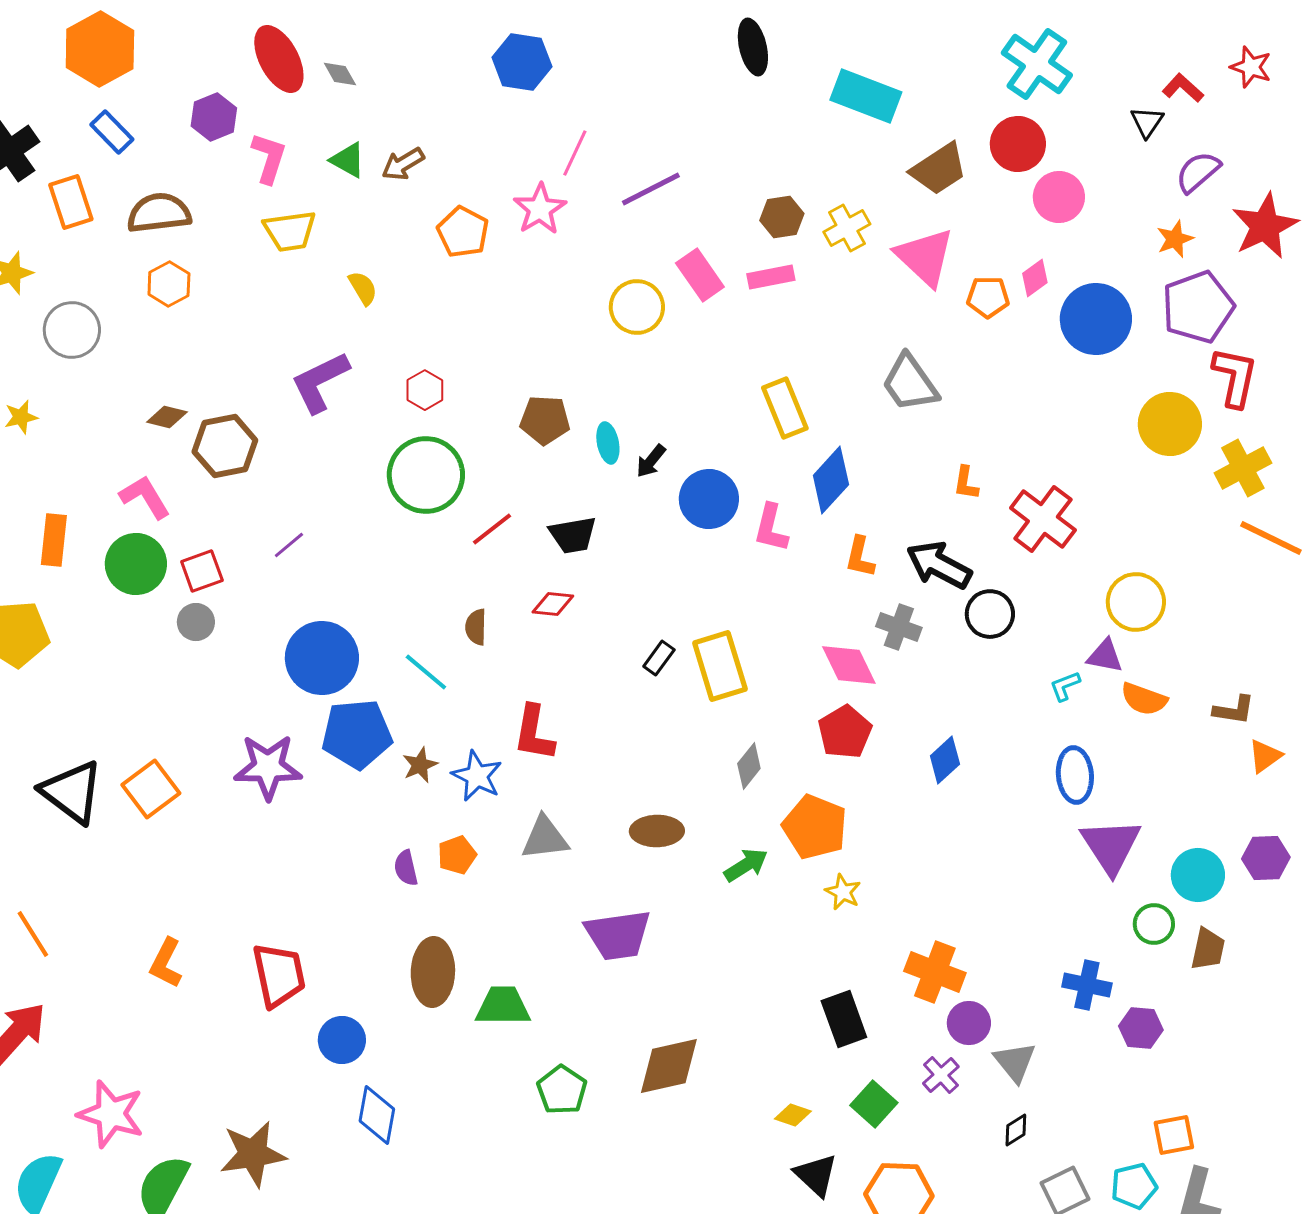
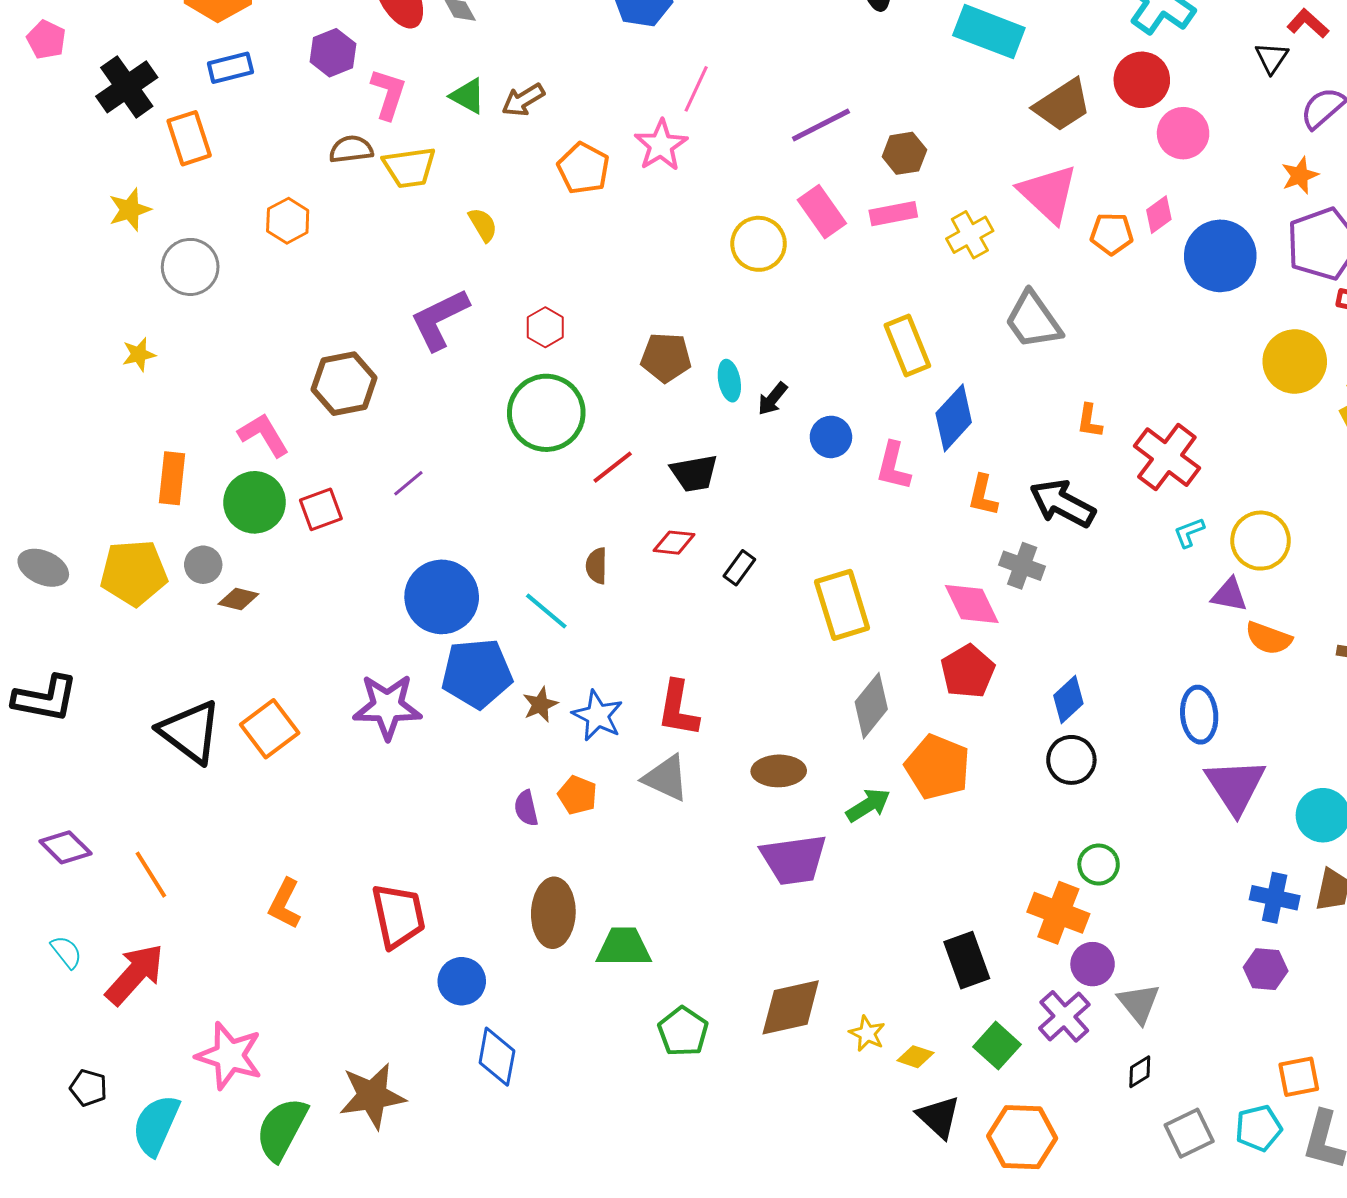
blue rectangle: (112, 132) -> (230, 68), turned -60
purple line: (651, 189) -> (821, 125), moved
brown semicircle: (159, 213) -> (351, 149), moved, size x0.7
yellow cross: (847, 228) -> (970, 235), moved
brown diamond: (167, 417) -> (238, 599), moved
blue circle: (709, 499) -> (831, 437), size x0.7
black circle: (990, 614) -> (1071, 760), moved
gray circle: (196, 622) -> (203, 565), moved
black rectangle: (659, 658) -> (739, 568), moved
cyan L-shape: (1065, 686) -> (1189, 533), moved
red L-shape: (534, 733) -> (678, 709), moved
gray diamond: (749, 766) -> (871, 706), size x1.4
gray triangle: (545, 838) -> (666, 778), turned 32
orange pentagon: (457, 855) -> (577, 795), turned -30
yellow star: (843, 892) -> (867, 1034), moved
green circle: (1154, 924) -> (1099, 865), moved
purple trapezoid: (618, 935) -> (794, 859), moved
blue cross: (1087, 985) -> (1275, 898), moved
purple cross: (941, 1075) -> (1064, 1016), size x1.4

